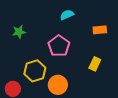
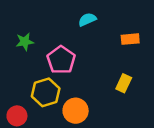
pink pentagon: (59, 46) -> (61, 60), moved

